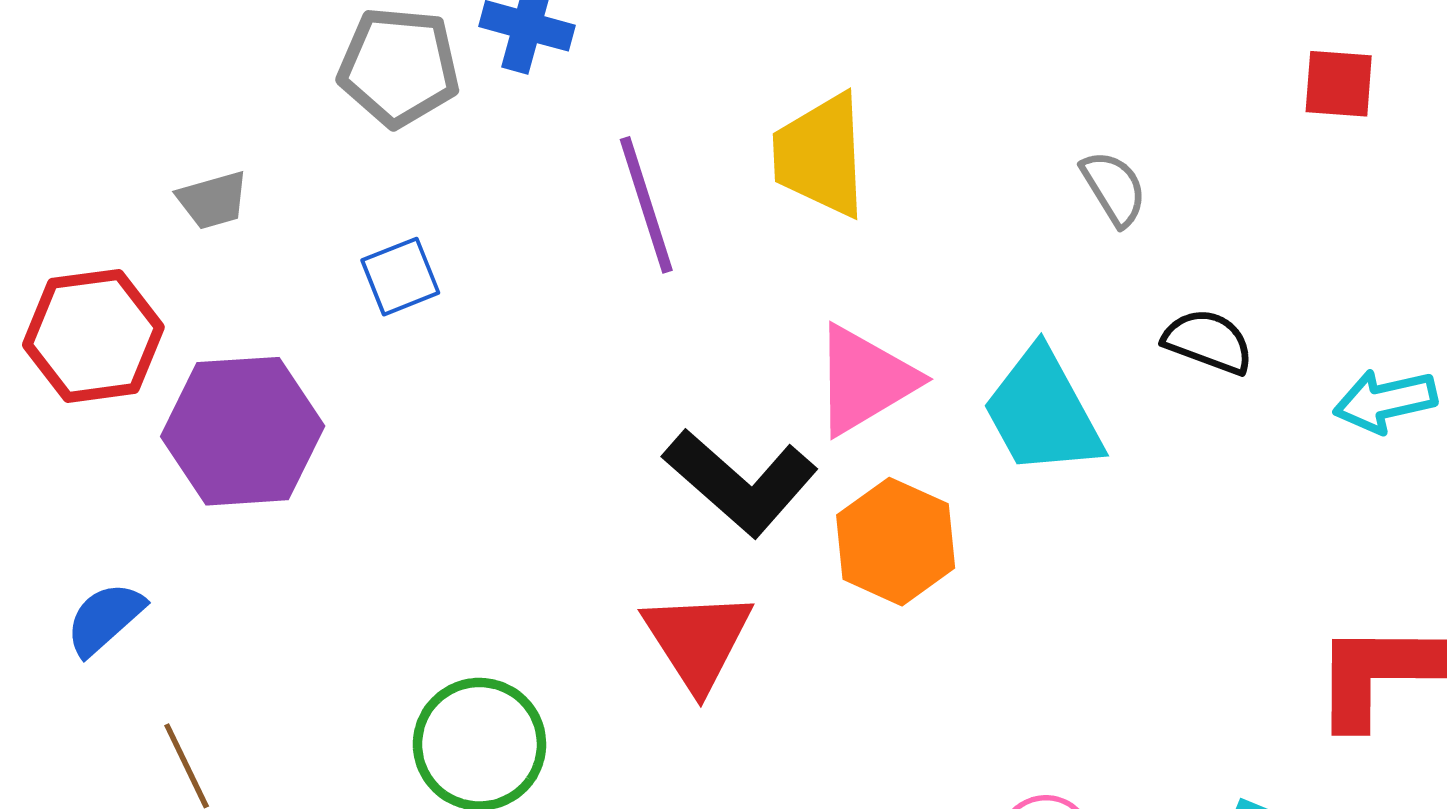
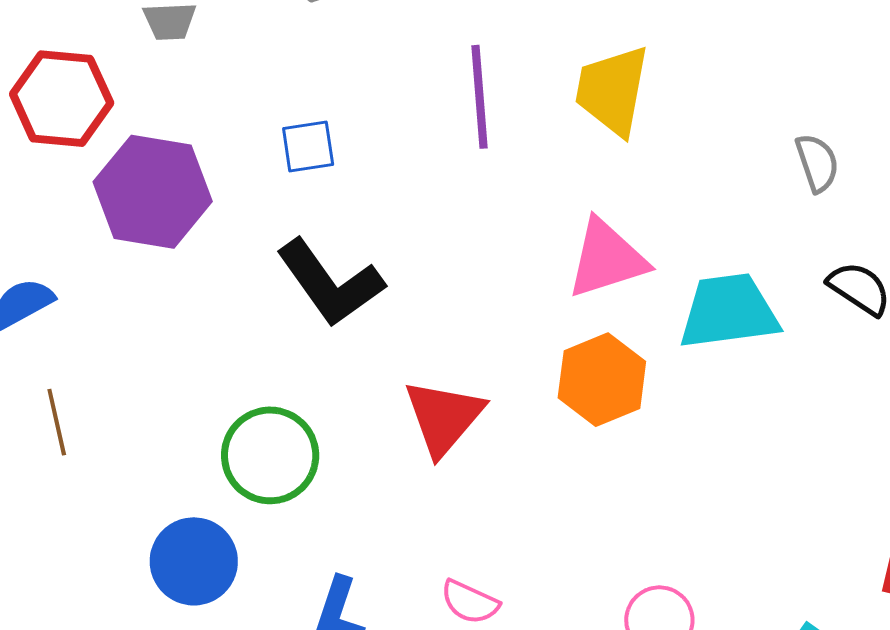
blue square: (400, 277) -> (308, 146), moved
cyan trapezoid: (1042, 412) -> (729, 311), turned 98
black L-shape: (740, 482) -> (330, 283), moved

